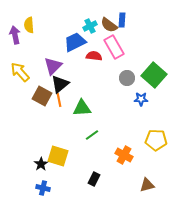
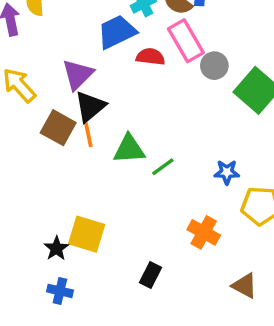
gray circle: (127, 78) -> (214, 66), moved
blue star: (141, 99) -> (227, 172), moved
green line: (92, 135) -> (163, 167), moved
brown triangle: (147, 185) -> (245, 286), turned 42

